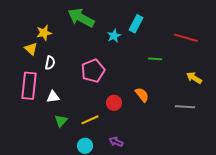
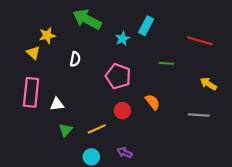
white semicircle: (50, 63) -> (75, 59), moved
pink pentagon: (93, 71) -> (118, 76), moved, turned -30

